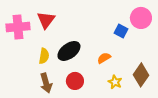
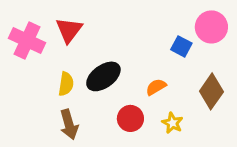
pink cross: (18, 27) -> (27, 40), turned 30
brown diamond: (141, 75) -> (211, 91), moved
red circle: (75, 81) -> (130, 118), moved

